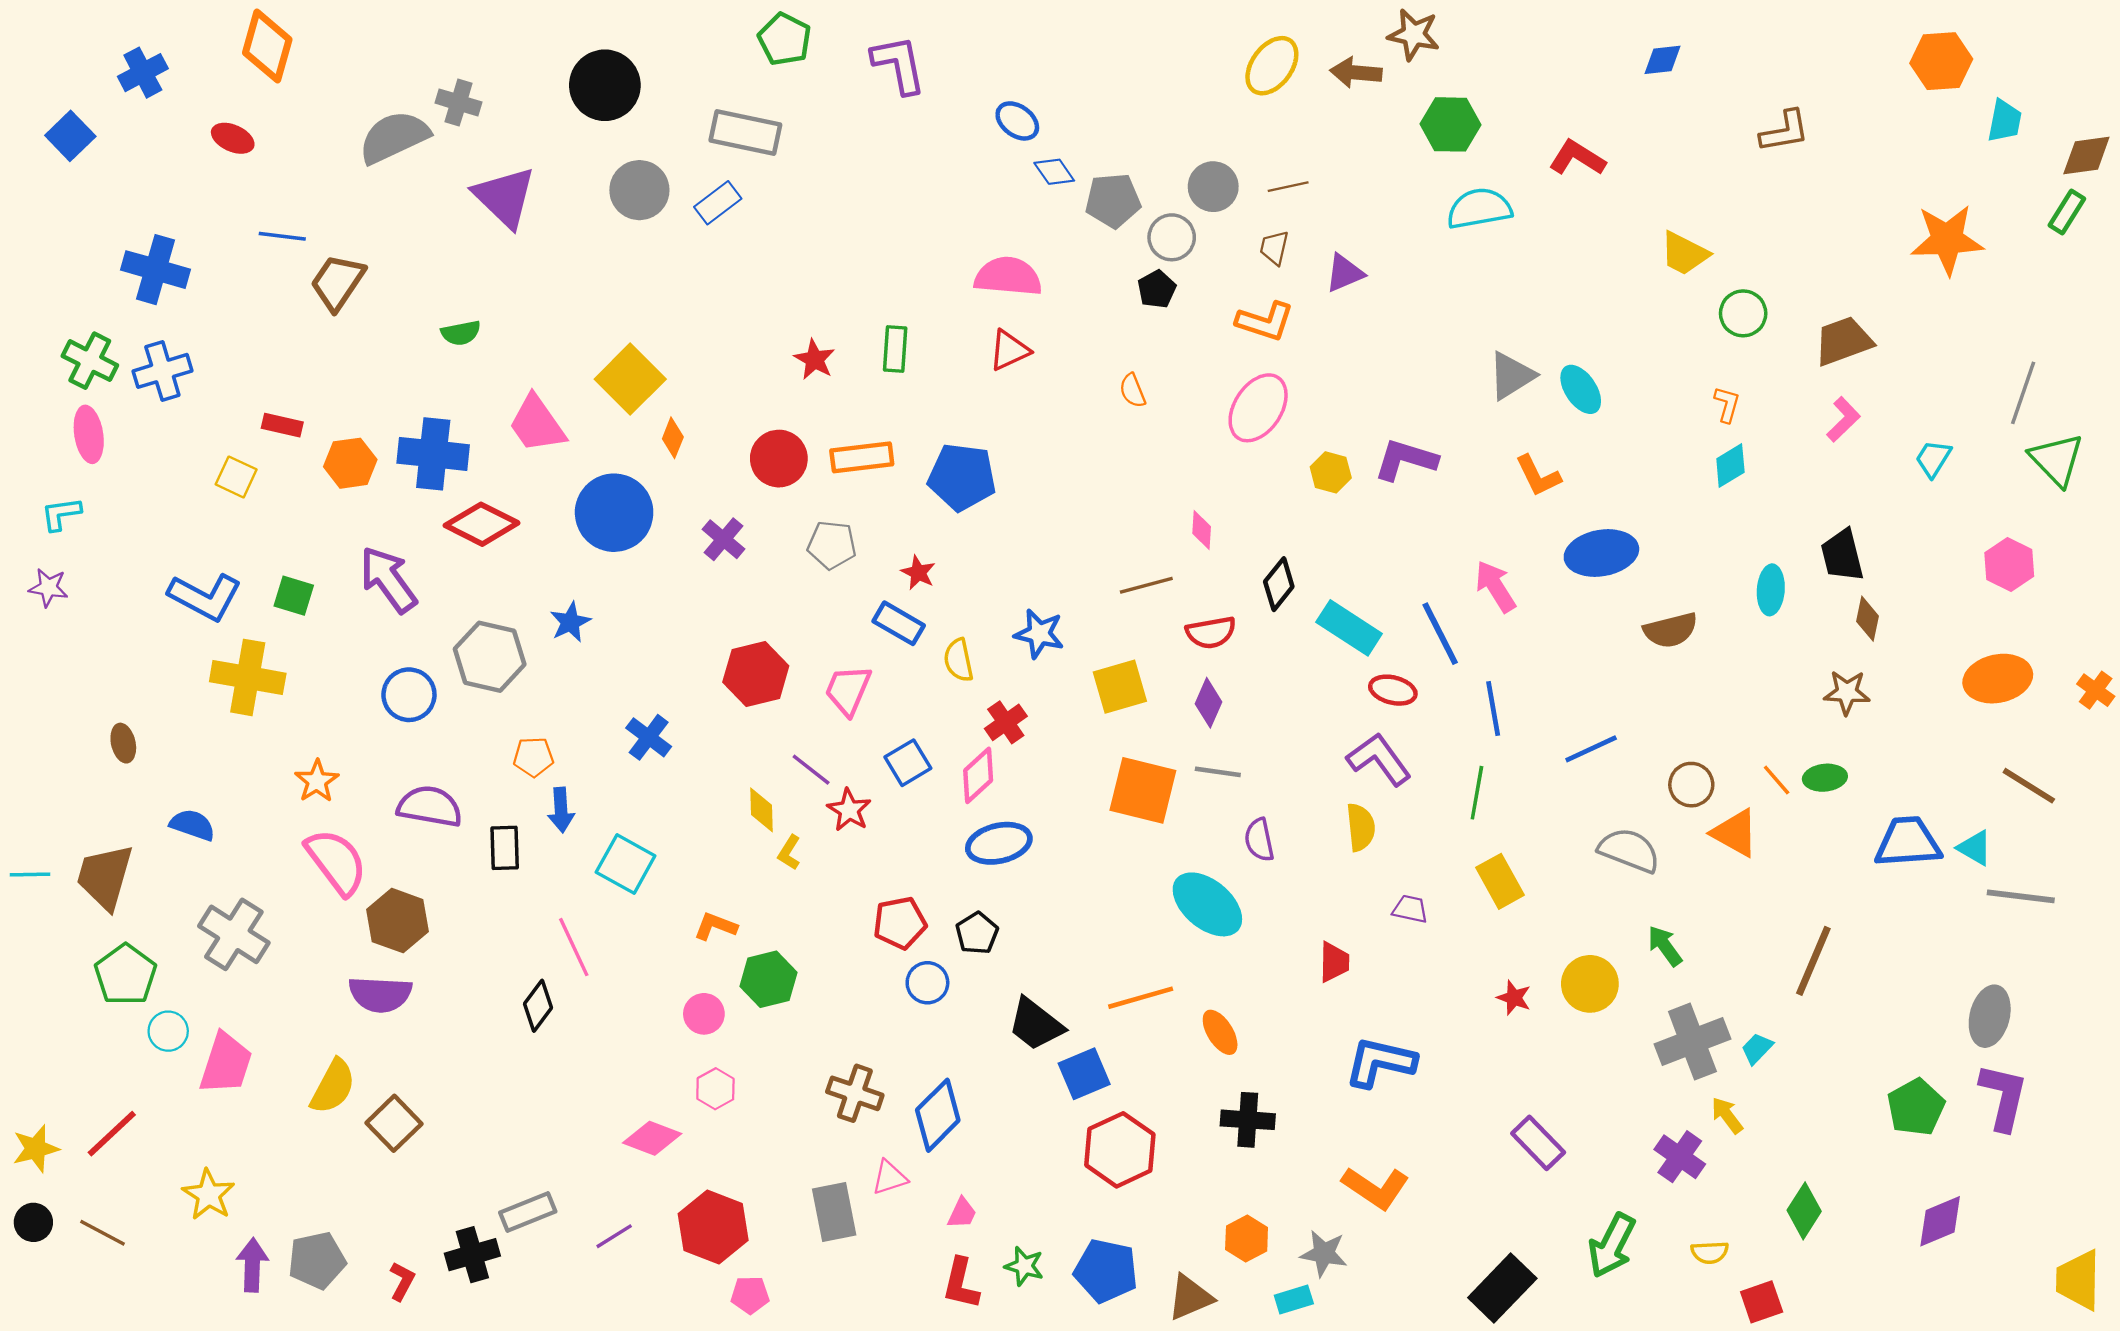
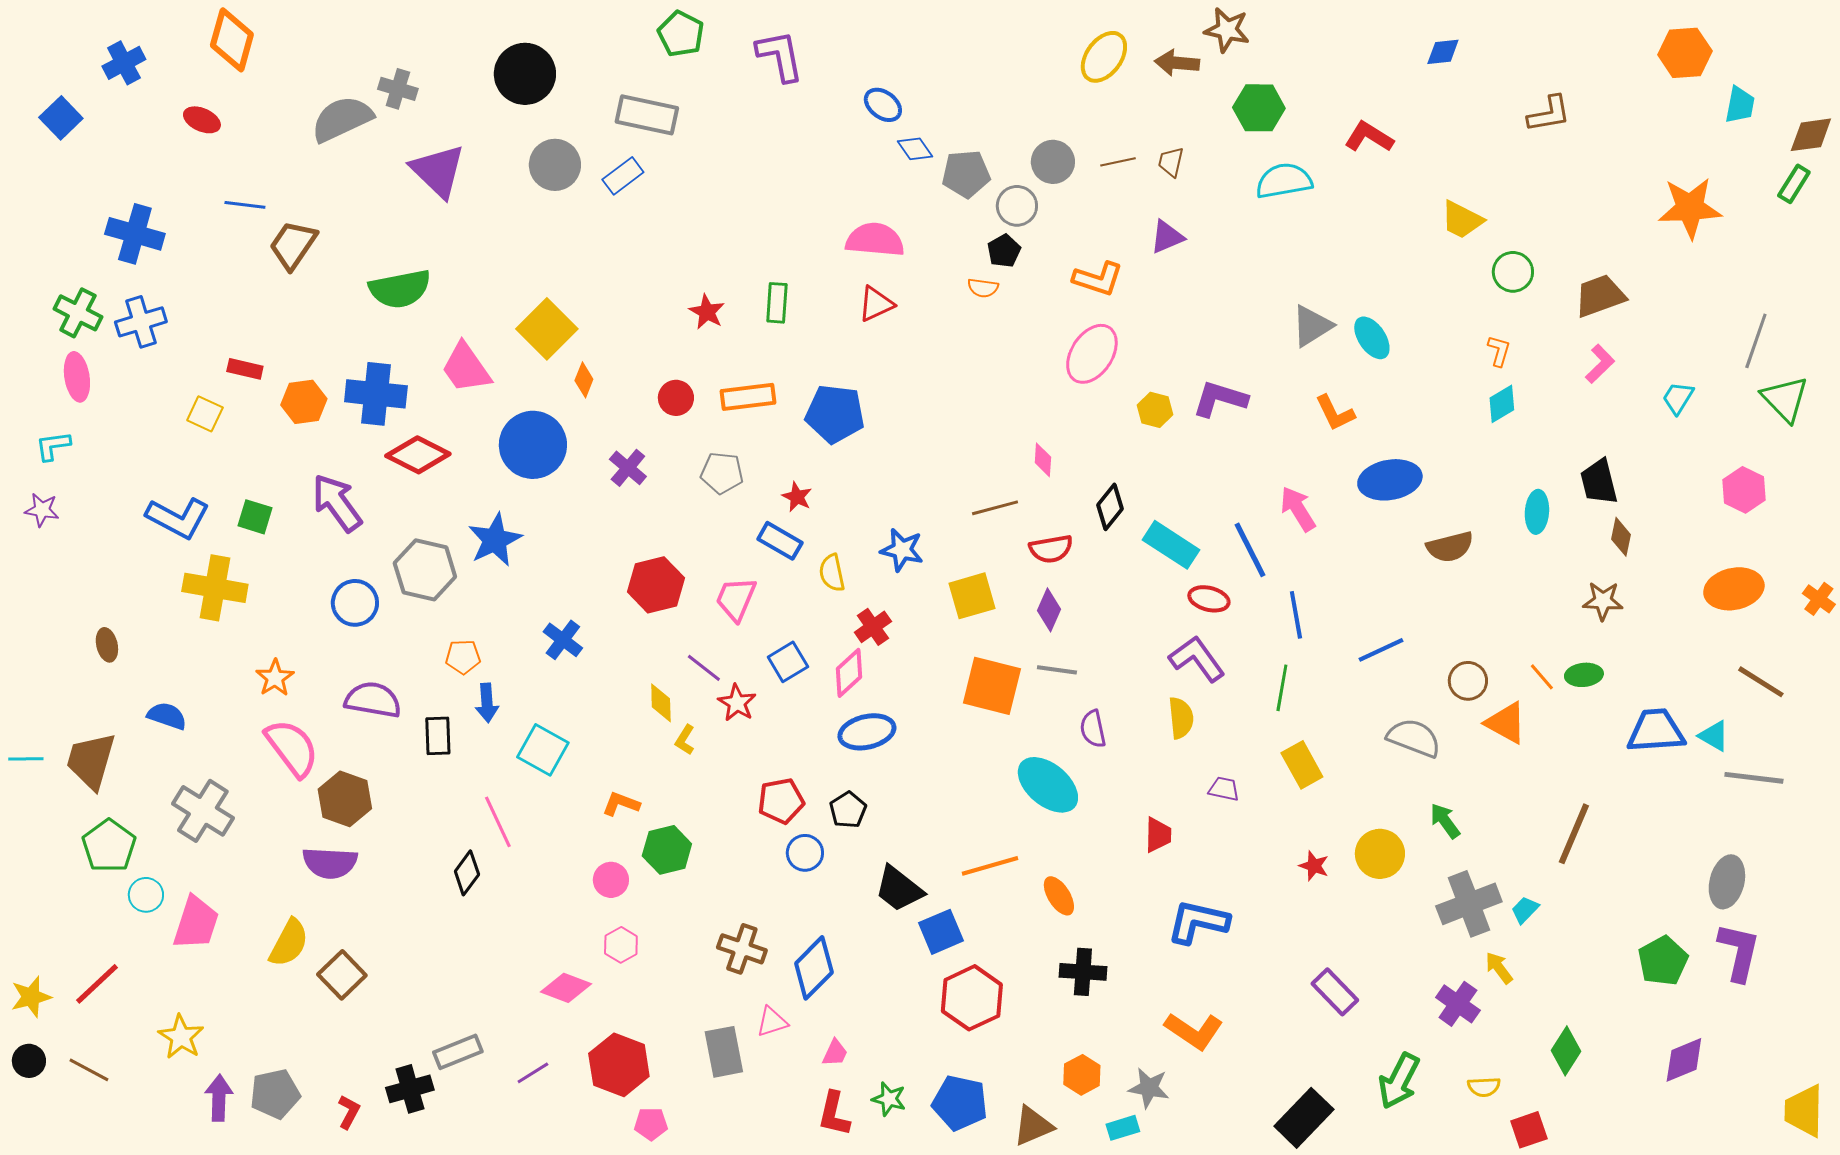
brown trapezoid: (1274, 248) -> (1171, 162), moved
green semicircle: (461, 333) -> (400, 289), size x1.8
orange semicircle: (1133, 391) -> (983, 288), moved, turned -60
red circle: (779, 459) -> (676, 398), size x0.7
blue star: (570, 622) -> (495, 540), size x1.5

